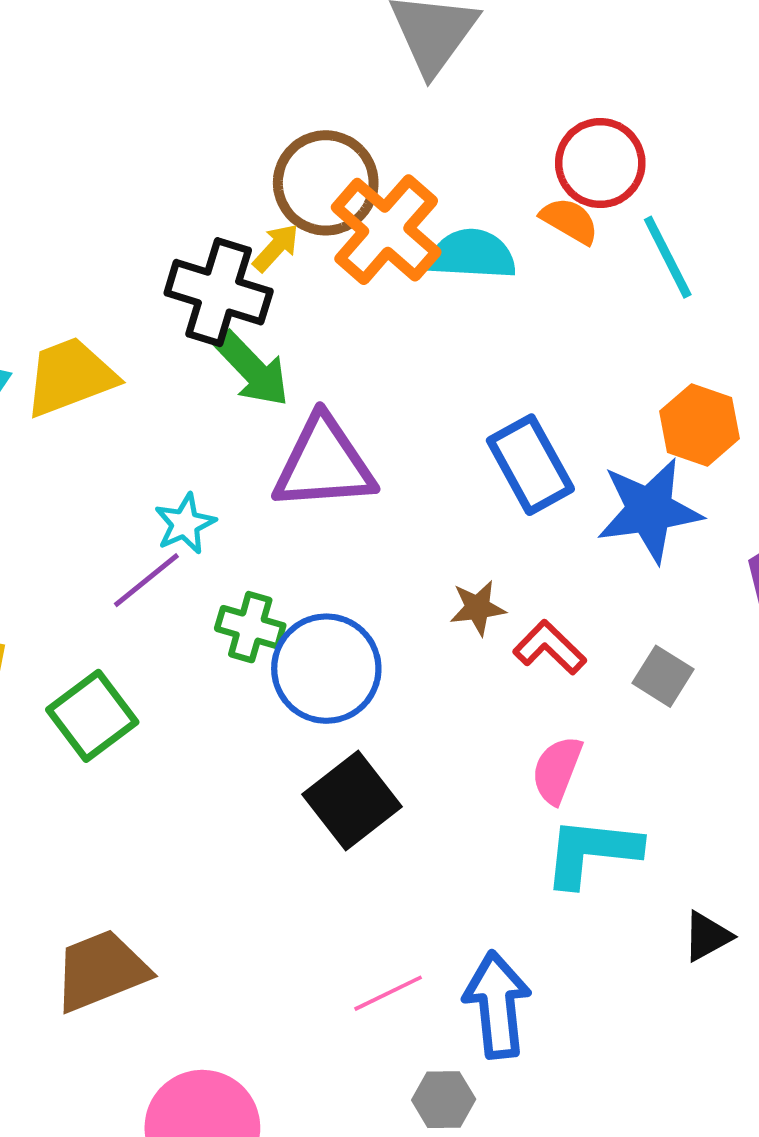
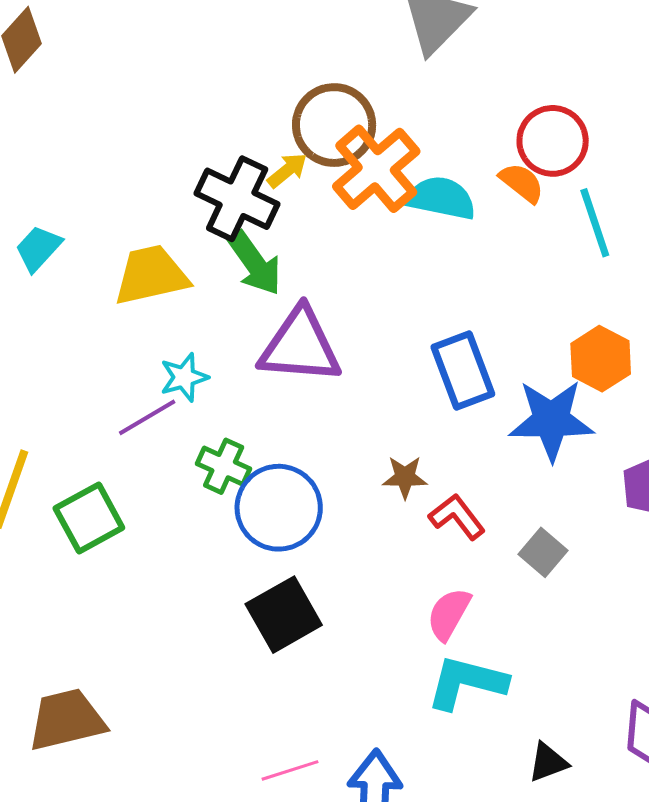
yellow trapezoid: (70, 377) -> (151, 275), moved

